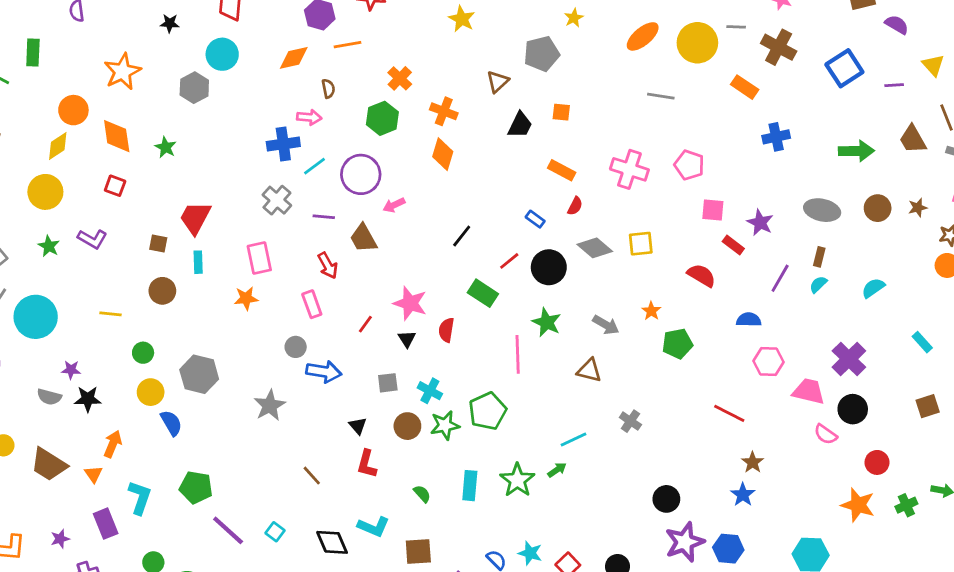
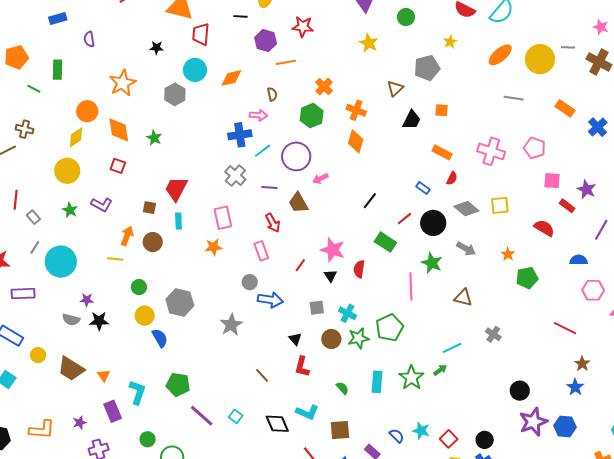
orange diamond: (294, 58) -> (231, 78), moved
orange rectangle: (745, 87) -> (565, 108), moved
blue cross: (776, 137) -> (598, 127), turned -30
gray arrow: (606, 325) -> (466, 249), moved
orange arrow: (113, 444) -> (127, 236), moved

